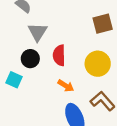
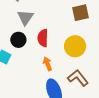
orange arrow: (66, 86) -> (48, 64), turned -144

